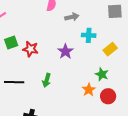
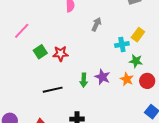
gray arrow: (72, 17) -> (96, 24), moved, turned -40
cyan cross: (89, 35) -> (122, 45), moved
purple star: (65, 51) -> (102, 77), moved

